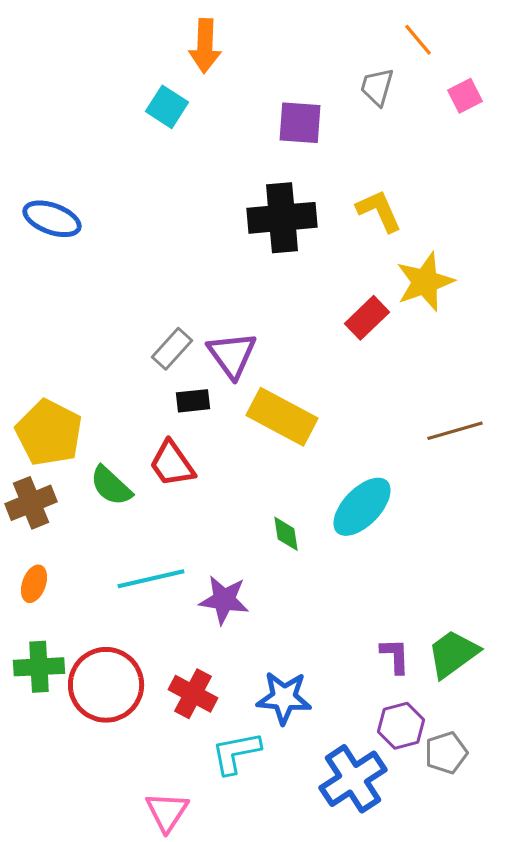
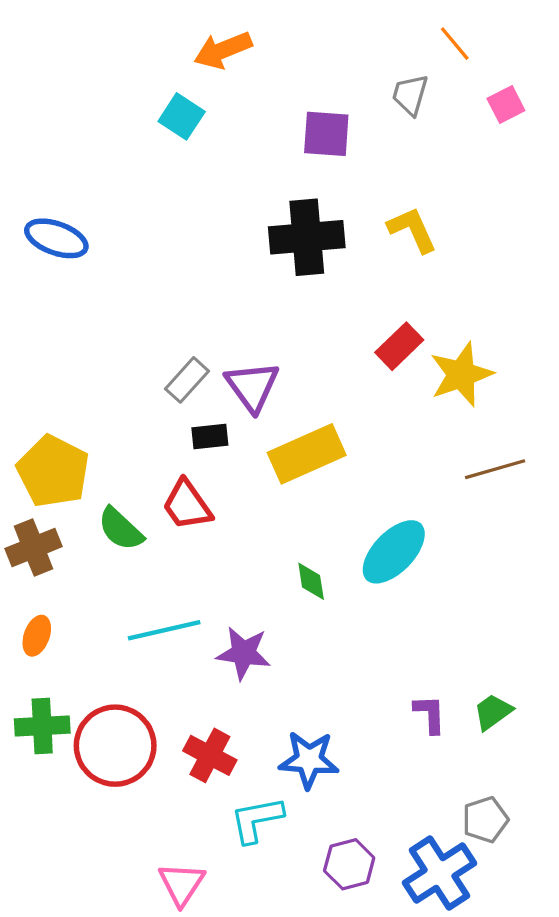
orange arrow: (205, 46) -> (223, 50), turned 66
yellow star: (425, 282) -> (461, 374), moved
yellow rectangle: (282, 417) -> (307, 454), turned -52
green trapezoid: (453, 654) -> (493, 712), size x0.7
purple hexagon: (401, 726) -> (349, 864), moved
blue cross: (353, 779) -> (440, 873), moved

